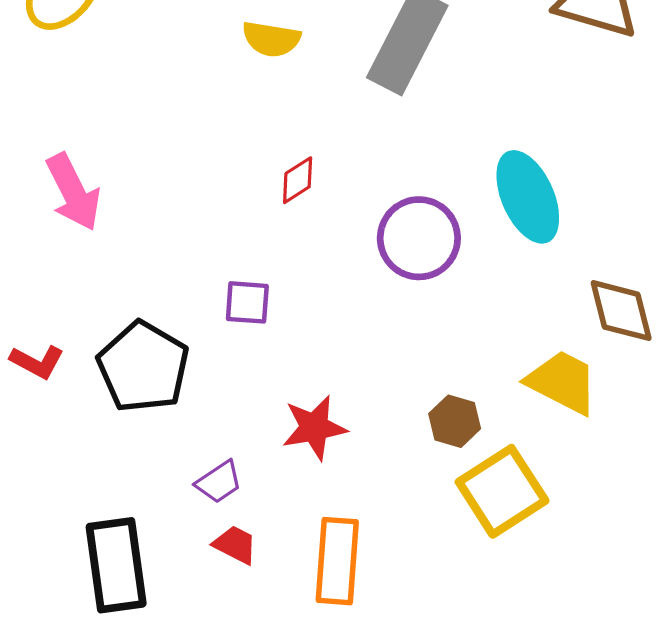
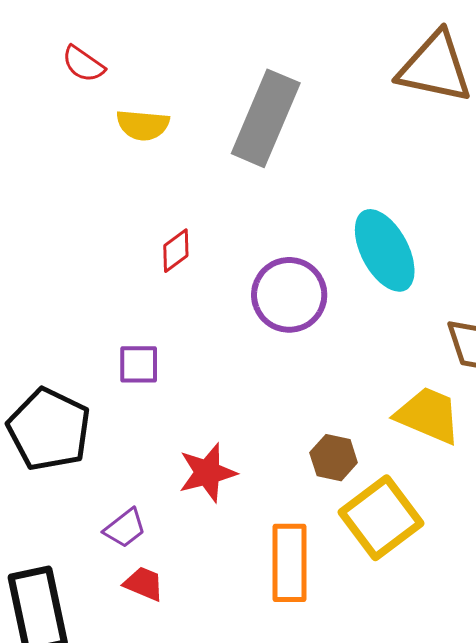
orange rectangle: (337, 561) -> (290, 563), moved

